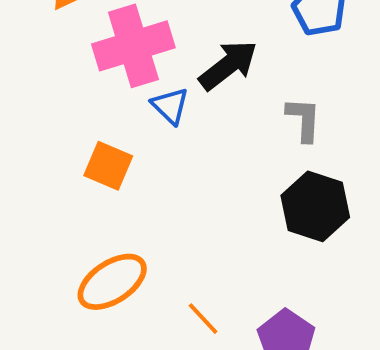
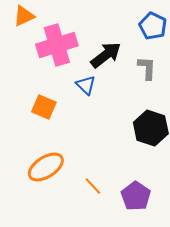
blue triangle: (170, 106) -> (86, 85), moved
gray L-shape: (304, 119) -> (147, 68), moved

